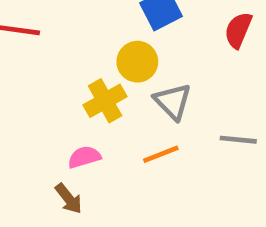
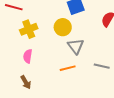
yellow cross: (105, 101) -> (29, 29), moved
pink semicircle: (84, 157) -> (28, 56), moved, turned -72

